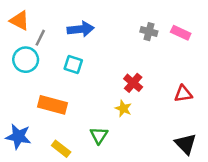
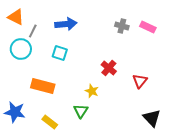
red triangle: (183, 94) -> (140, 81), moved, turned -42
yellow star: (123, 108) -> (92, 91), moved

